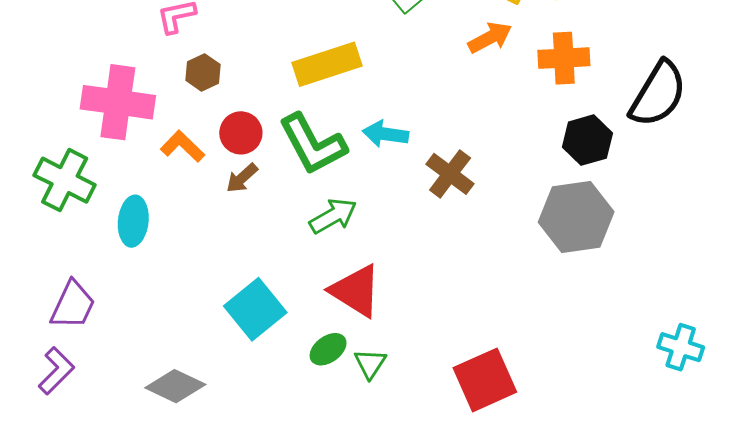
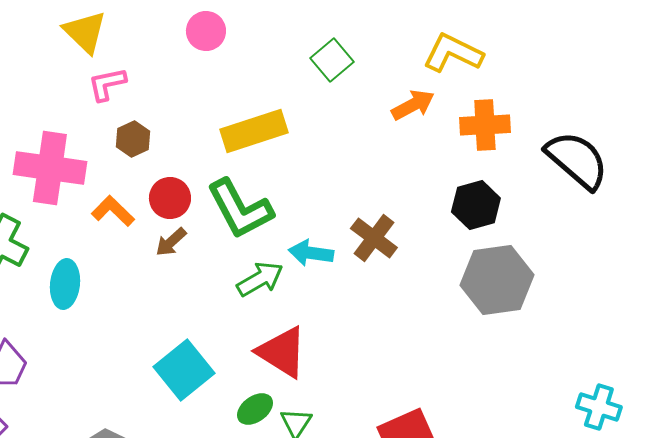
black semicircle: (658, 94) -> (577, 160), turned -80
cyan arrow: (385, 134) -> (311, 253), moved
black hexagon: (587, 140) -> (476, 205), moved

